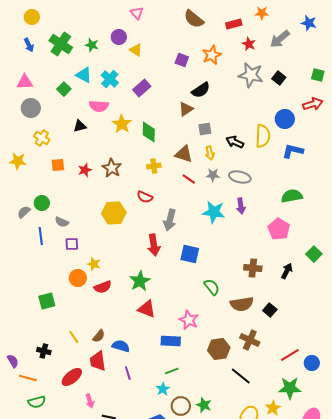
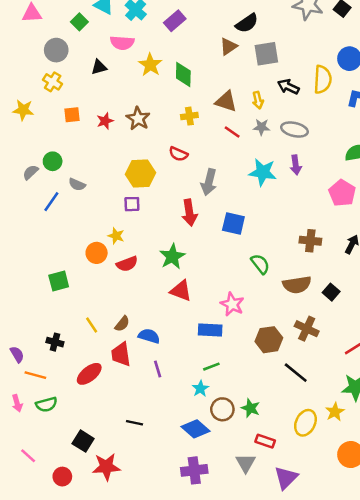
gray circle: (31, 108) -> (56, 50), moved
gray square: (205, 129) -> (266, 54), moved, size x1.5
blue line: (41, 236) -> (51, 202), turned 42
purple square: (72, 244) -> (132, 204), moved
pink arrow: (90, 401) -> (17, 403), moved

